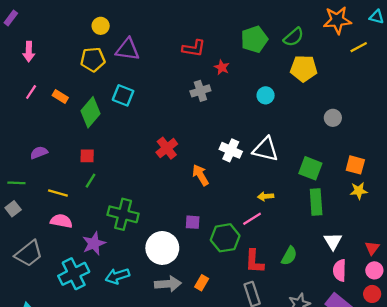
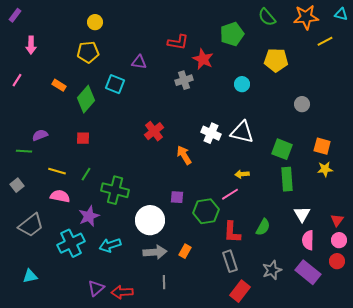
green semicircle: (294, 37) -> (267, 17), moved, turned 90
purple triangle: (128, 49) -> (139, 62), moved, size x0.7
red star: (222, 67) -> (203, 59), size x1.5
pink line: (31, 92) -> (17, 80), moved
green line: (91, 181) -> (86, 174), moved
green line: (16, 183) -> (24, 151), moved

